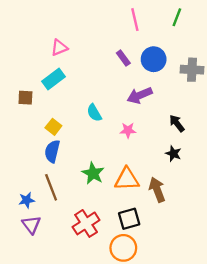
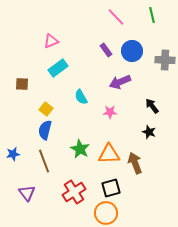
green line: (177, 17) -> (152, 15), turned -35
pink line: (135, 20) -> (116, 17), turned -30
cyan rectangle: (53, 79) -> (58, 68), moved
blue star: (27, 200) -> (13, 154), moved

